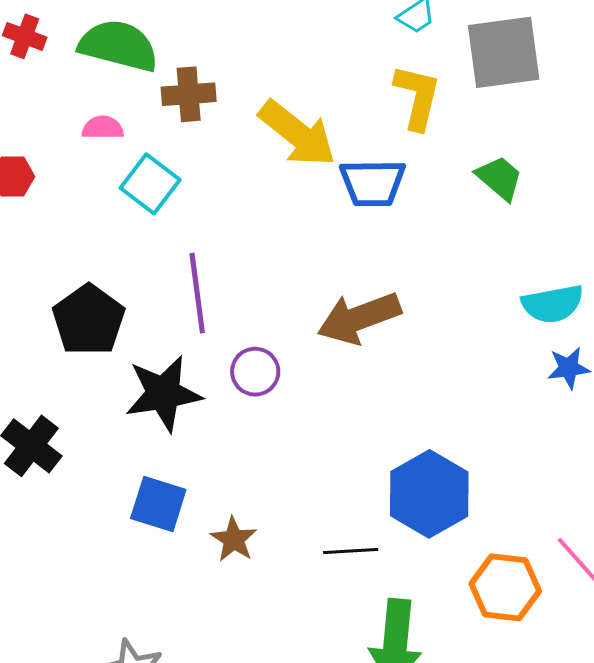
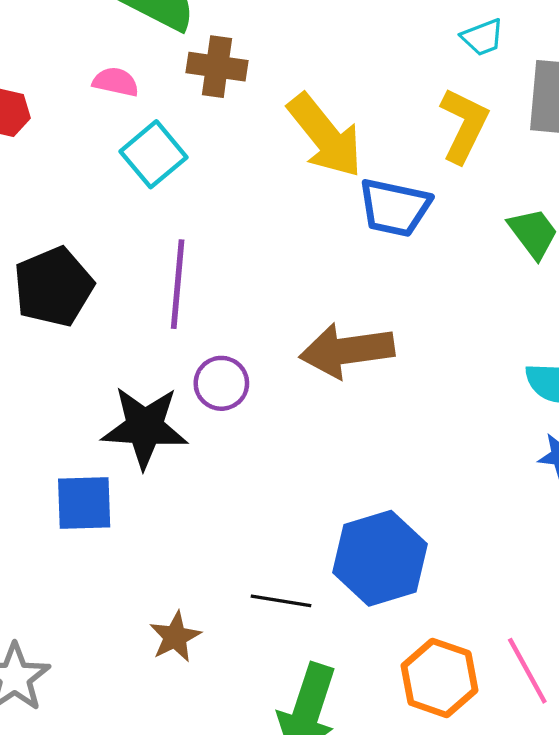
black star: (163, 393) -> (145, 427), moved
blue square: (158, 504) -> (84, 503), turned -32
brown star: (234, 539) -> (175, 637), moved

